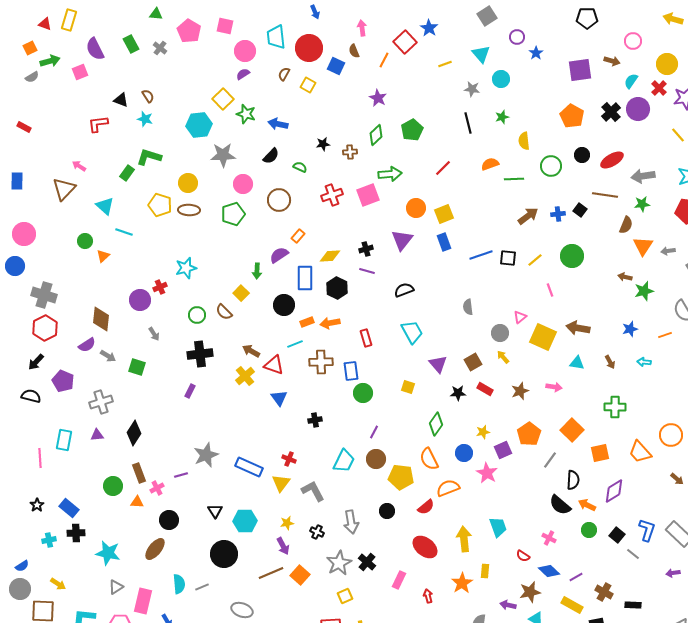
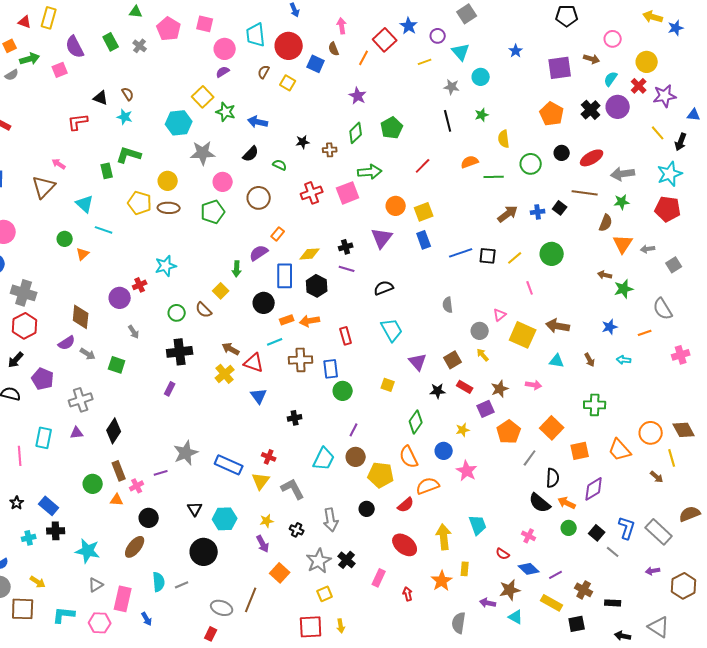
purple circle: (517, 37) -> (438, 36), moved
green rectangle: (127, 173) -> (107, 171), turned -49
purple square: (503, 450) -> (486, 409), moved
brown line: (271, 573) -> (251, 600), moved, turned -45

